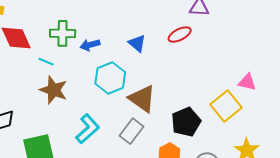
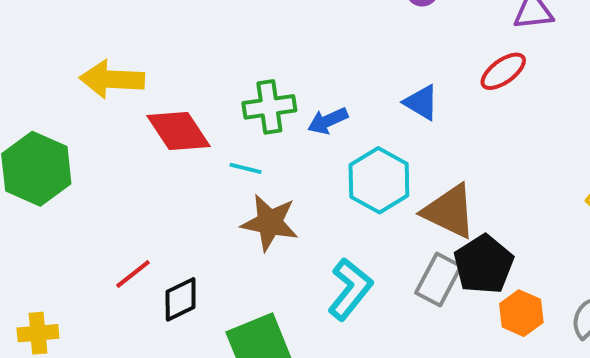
black pentagon: (186, 122) -> (484, 264), moved

